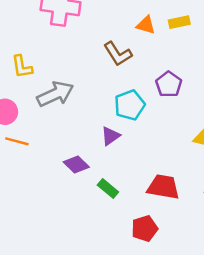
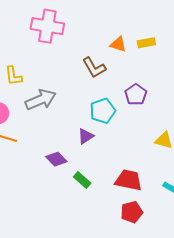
red pentagon: (145, 229) -> (132, 212), moved

